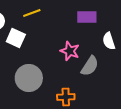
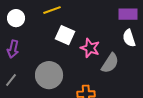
purple rectangle: (87, 17) -> (128, 14), moved
white square: (16, 38) -> (65, 35), moved

